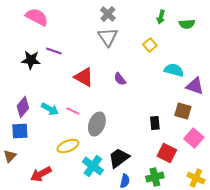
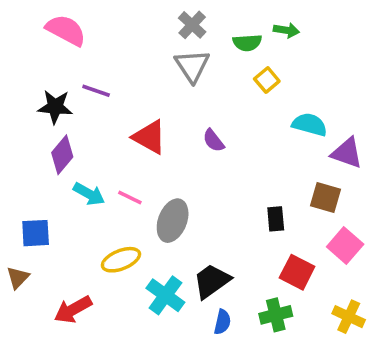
green arrow: (161, 17) -> (286, 30), turned -96
green semicircle: (187, 24) -> (247, 43), moved
purple diamond: (23, 107) -> (62, 155), moved

